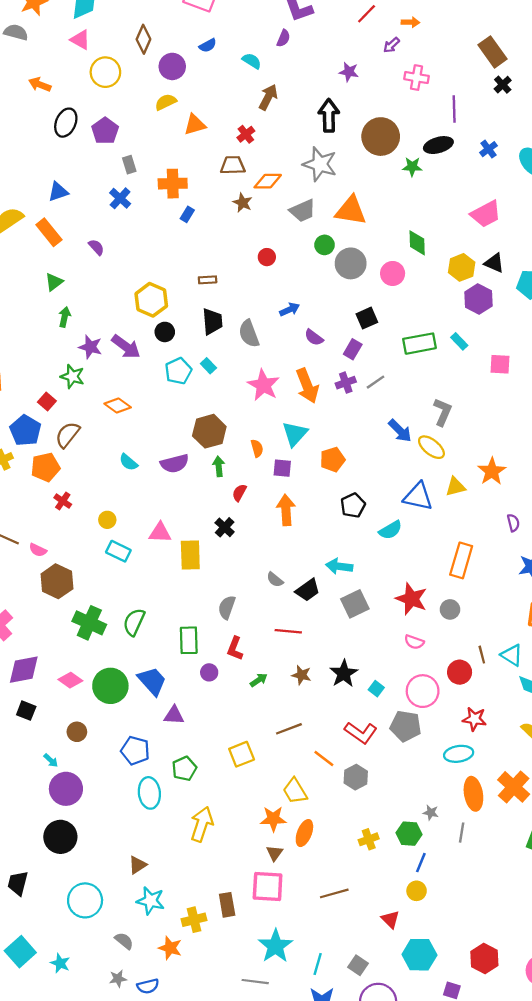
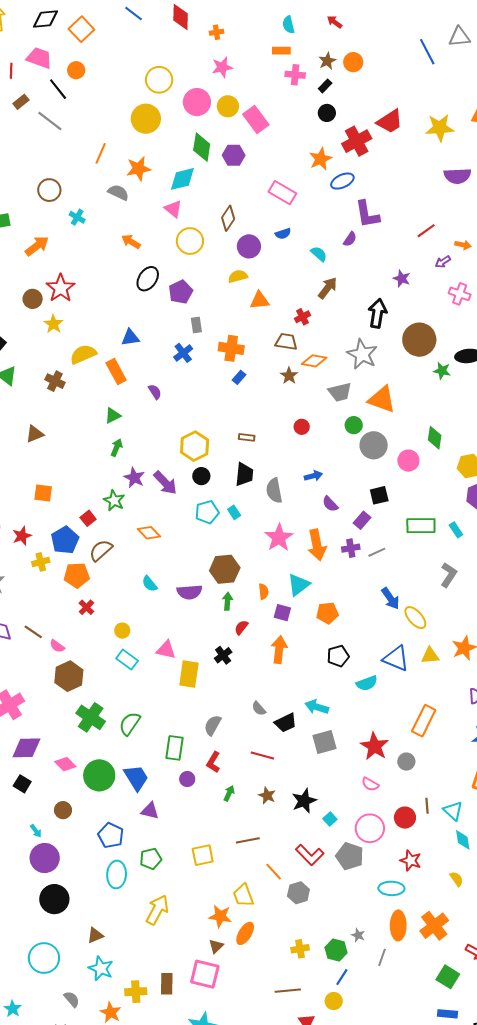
gray L-shape: (443, 412) -> (449, 575), moved
green arrow: (259, 680) -> (229, 793), turned -42
black circle: (60, 837) -> (54, 899), moved
brown line: (334, 893) -> (288, 991), moved

